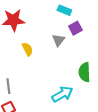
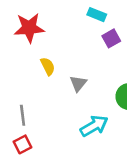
gray triangle: (58, 40) -> (78, 83), moved

